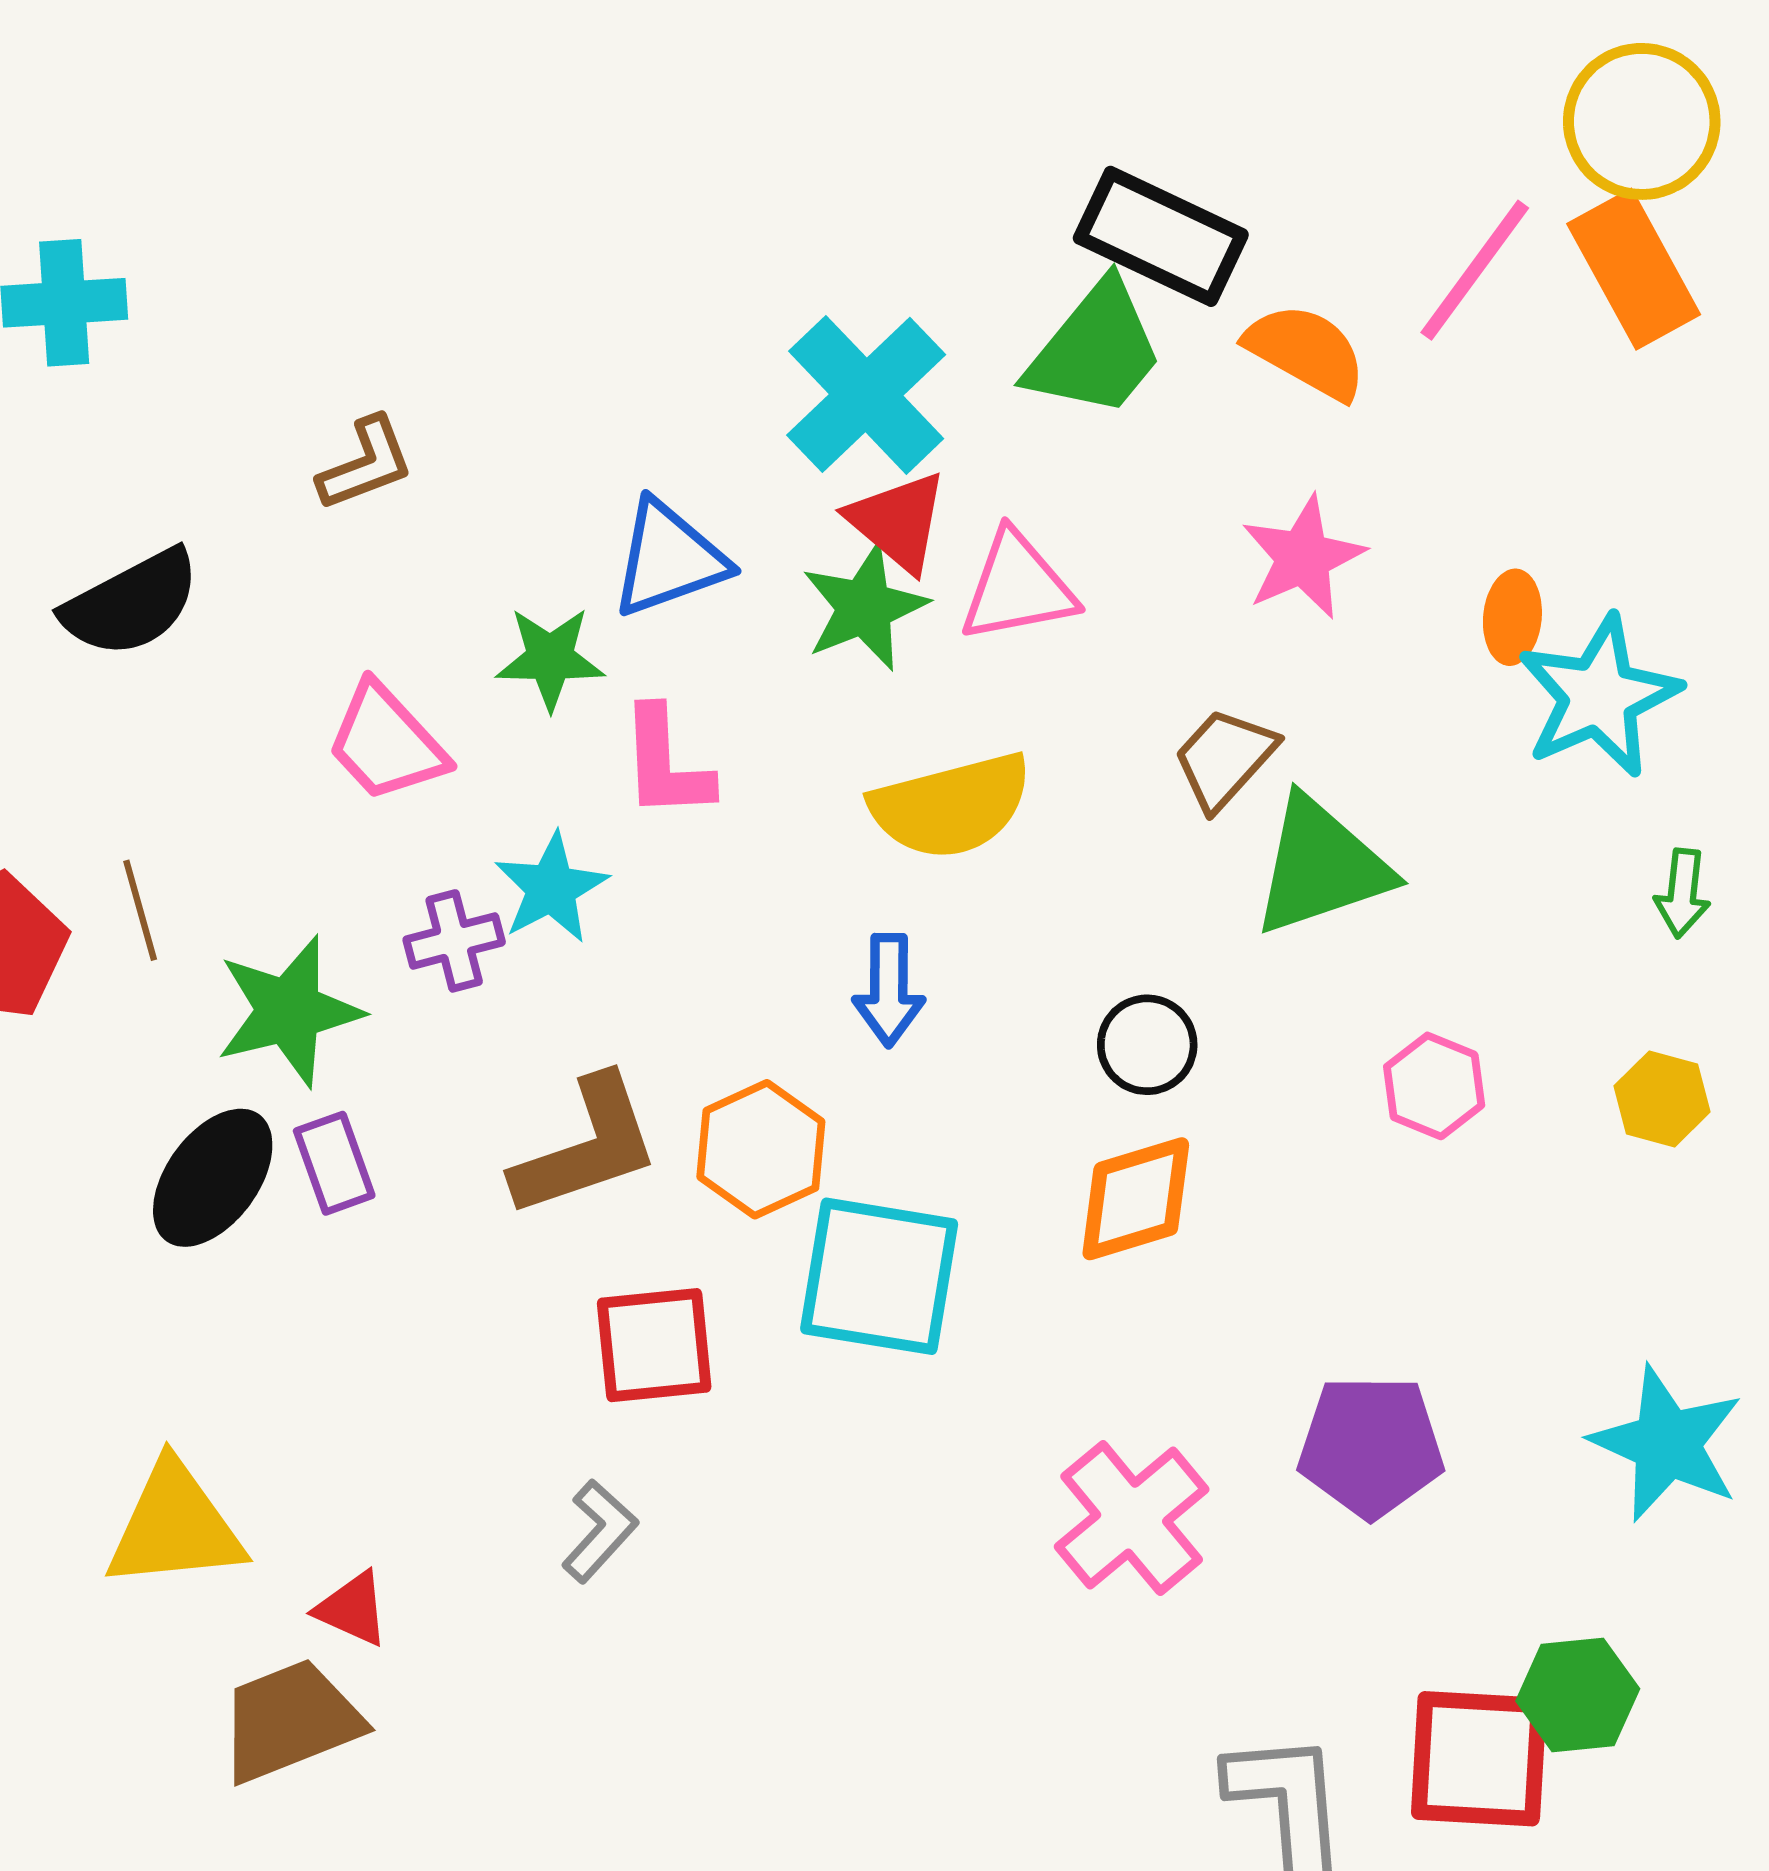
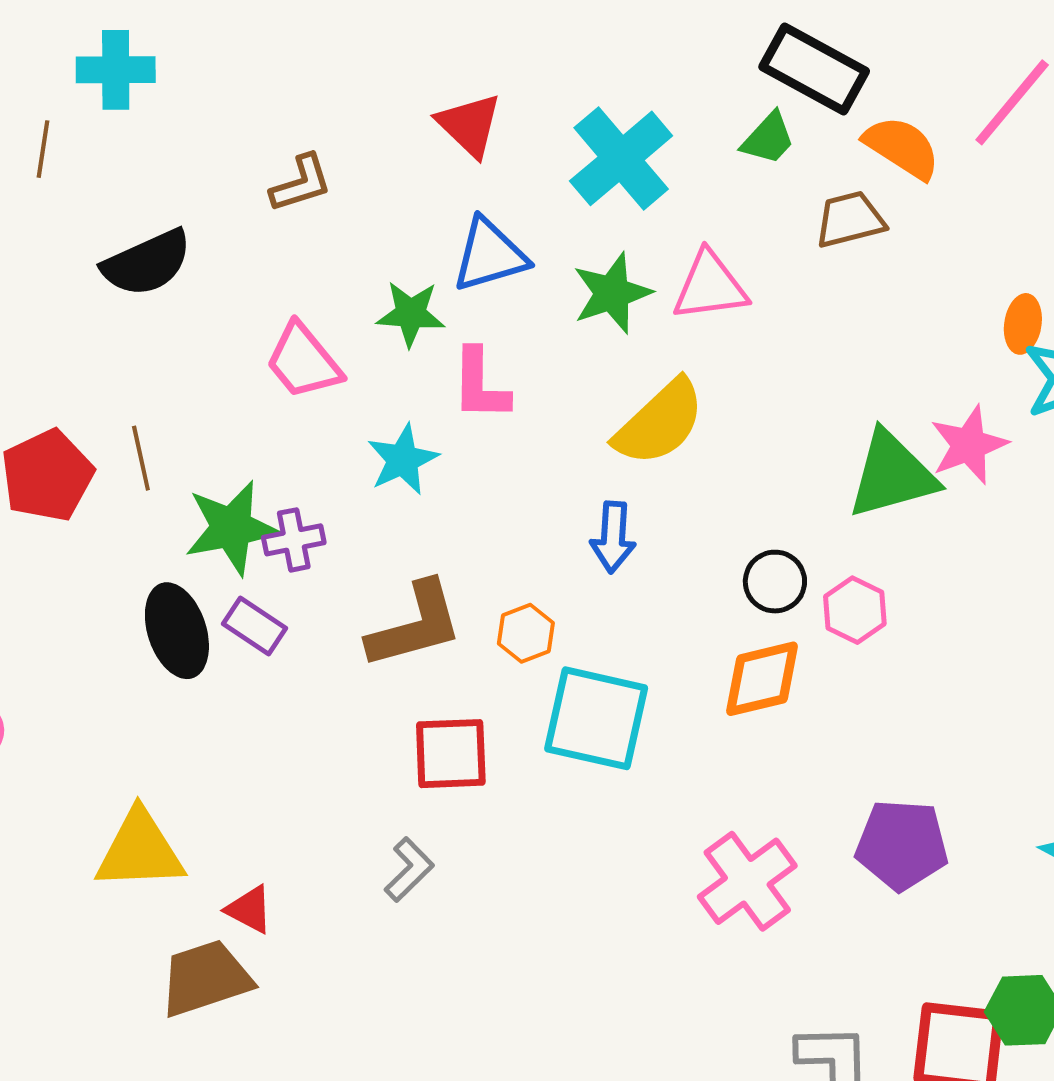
green trapezoid: (1095, 350) -> (768, 138), size x0.6
red triangle: (898, 521) -> (469, 125), moved
pink star: (1303, 557) -> (969, 445), moved
brown trapezoid: (1224, 759) -> (850, 219), moved, turned 30
yellow semicircle: (951, 806) -> (660, 423), turned -32
purple cross: (454, 941) -> (294, 540), moved
pink hexagon: (1434, 1086) -> (855, 610), moved
orange hexagon: (761, 1149) -> (526, 633), size x0.7
purple rectangle: (334, 1163) -> (255, 626), turned -40
black ellipse: (213, 1178) -> (177, 631), turned -58

